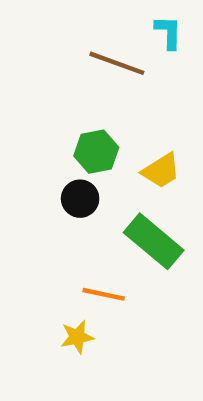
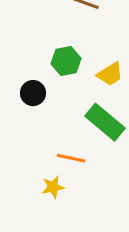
black circle: (80, 199) -> (33, 93), moved

